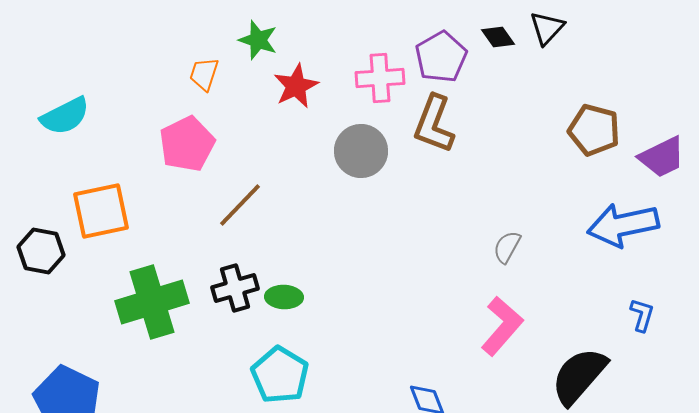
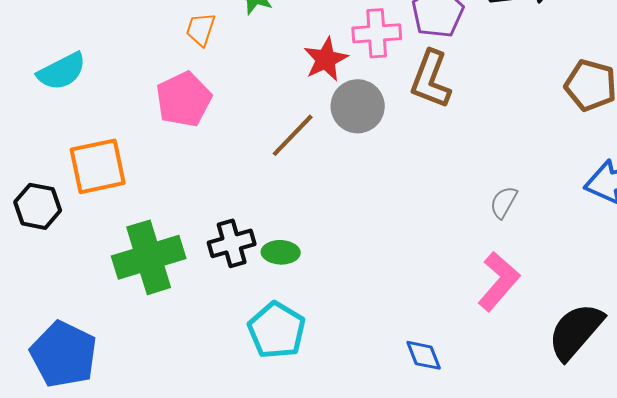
red star: (296, 86) -> (326, 59), moved
brown line: (240, 205) -> (293, 135), moved

